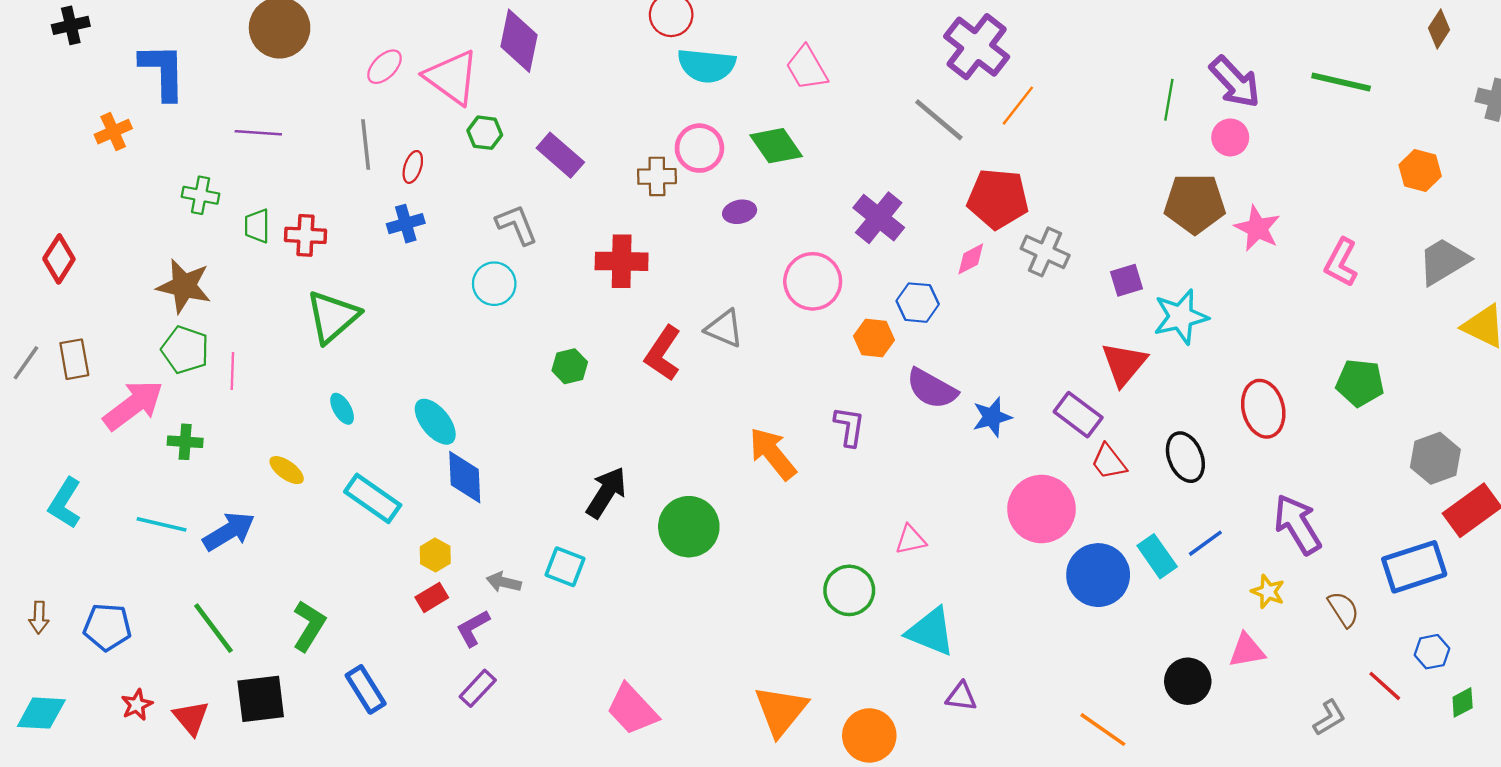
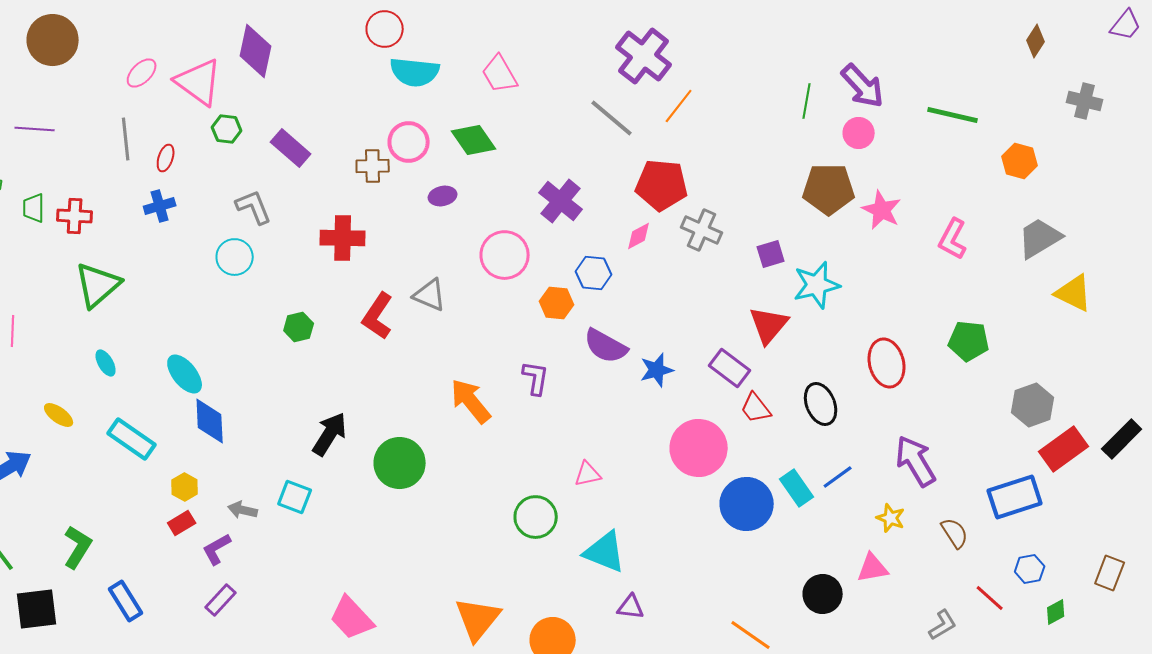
green line: (1341, 82) -> (953, 115), moved

